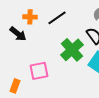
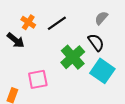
orange cross: (30, 17) -> (28, 22), turned 32

